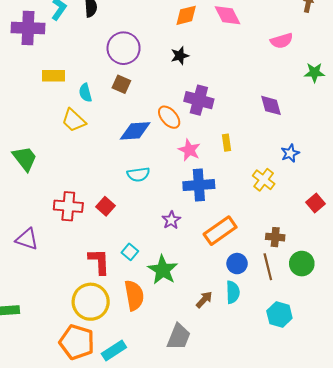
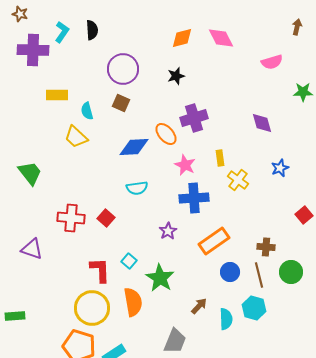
purple cross: (199, 100) -> (194, 118), turned -32
yellow cross: (264, 180) -> (238, 180), moved
cyan semicircle: (233, 292) -> (226, 319), moved
cyan hexagon: (279, 314) -> (254, 308), moved

